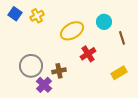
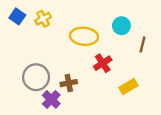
yellow ellipse: (72, 31) -> (84, 36), turned 35
brown line: (122, 38) -> (142, 44), turned 32
yellow rectangle: (119, 73) -> (128, 87), moved

